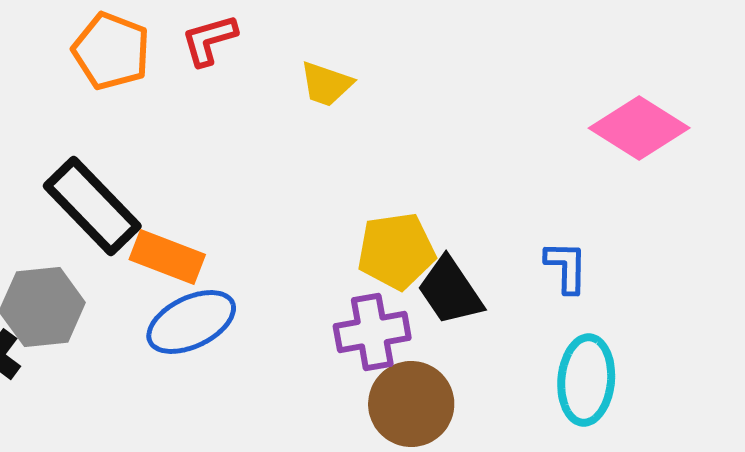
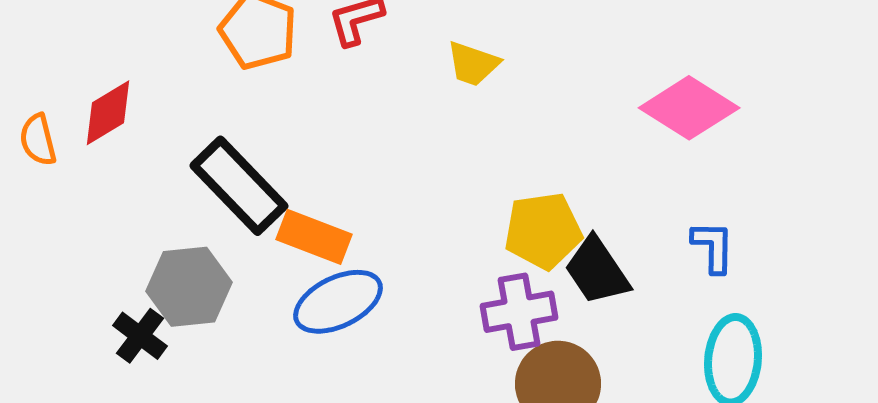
pink diamond: (639, 128) -> (689, 108), moved

